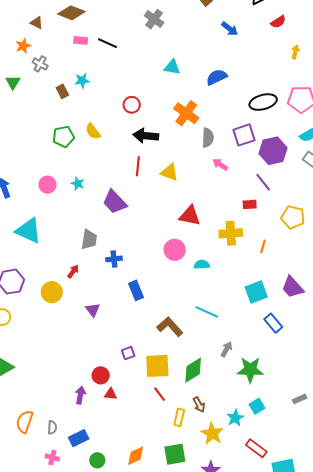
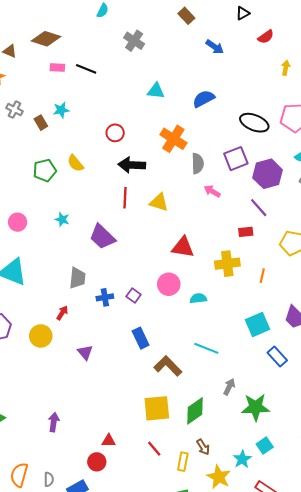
gray cross: (40, 64) -> (14, 110), moved
black ellipse: (263, 102) -> (254, 123), turned 40
pink circle: (47, 185) -> (18, 222), moved
blue rectangle: (136, 290) -> (141, 338), moved
purple square: (128, 353) -> (134, 296), moved, turned -32
red circle: (101, 375) -> (97, 462), moved
red line: (160, 394) -> (154, 449), moved
purple arrow: (80, 395) -> (54, 422), moved

